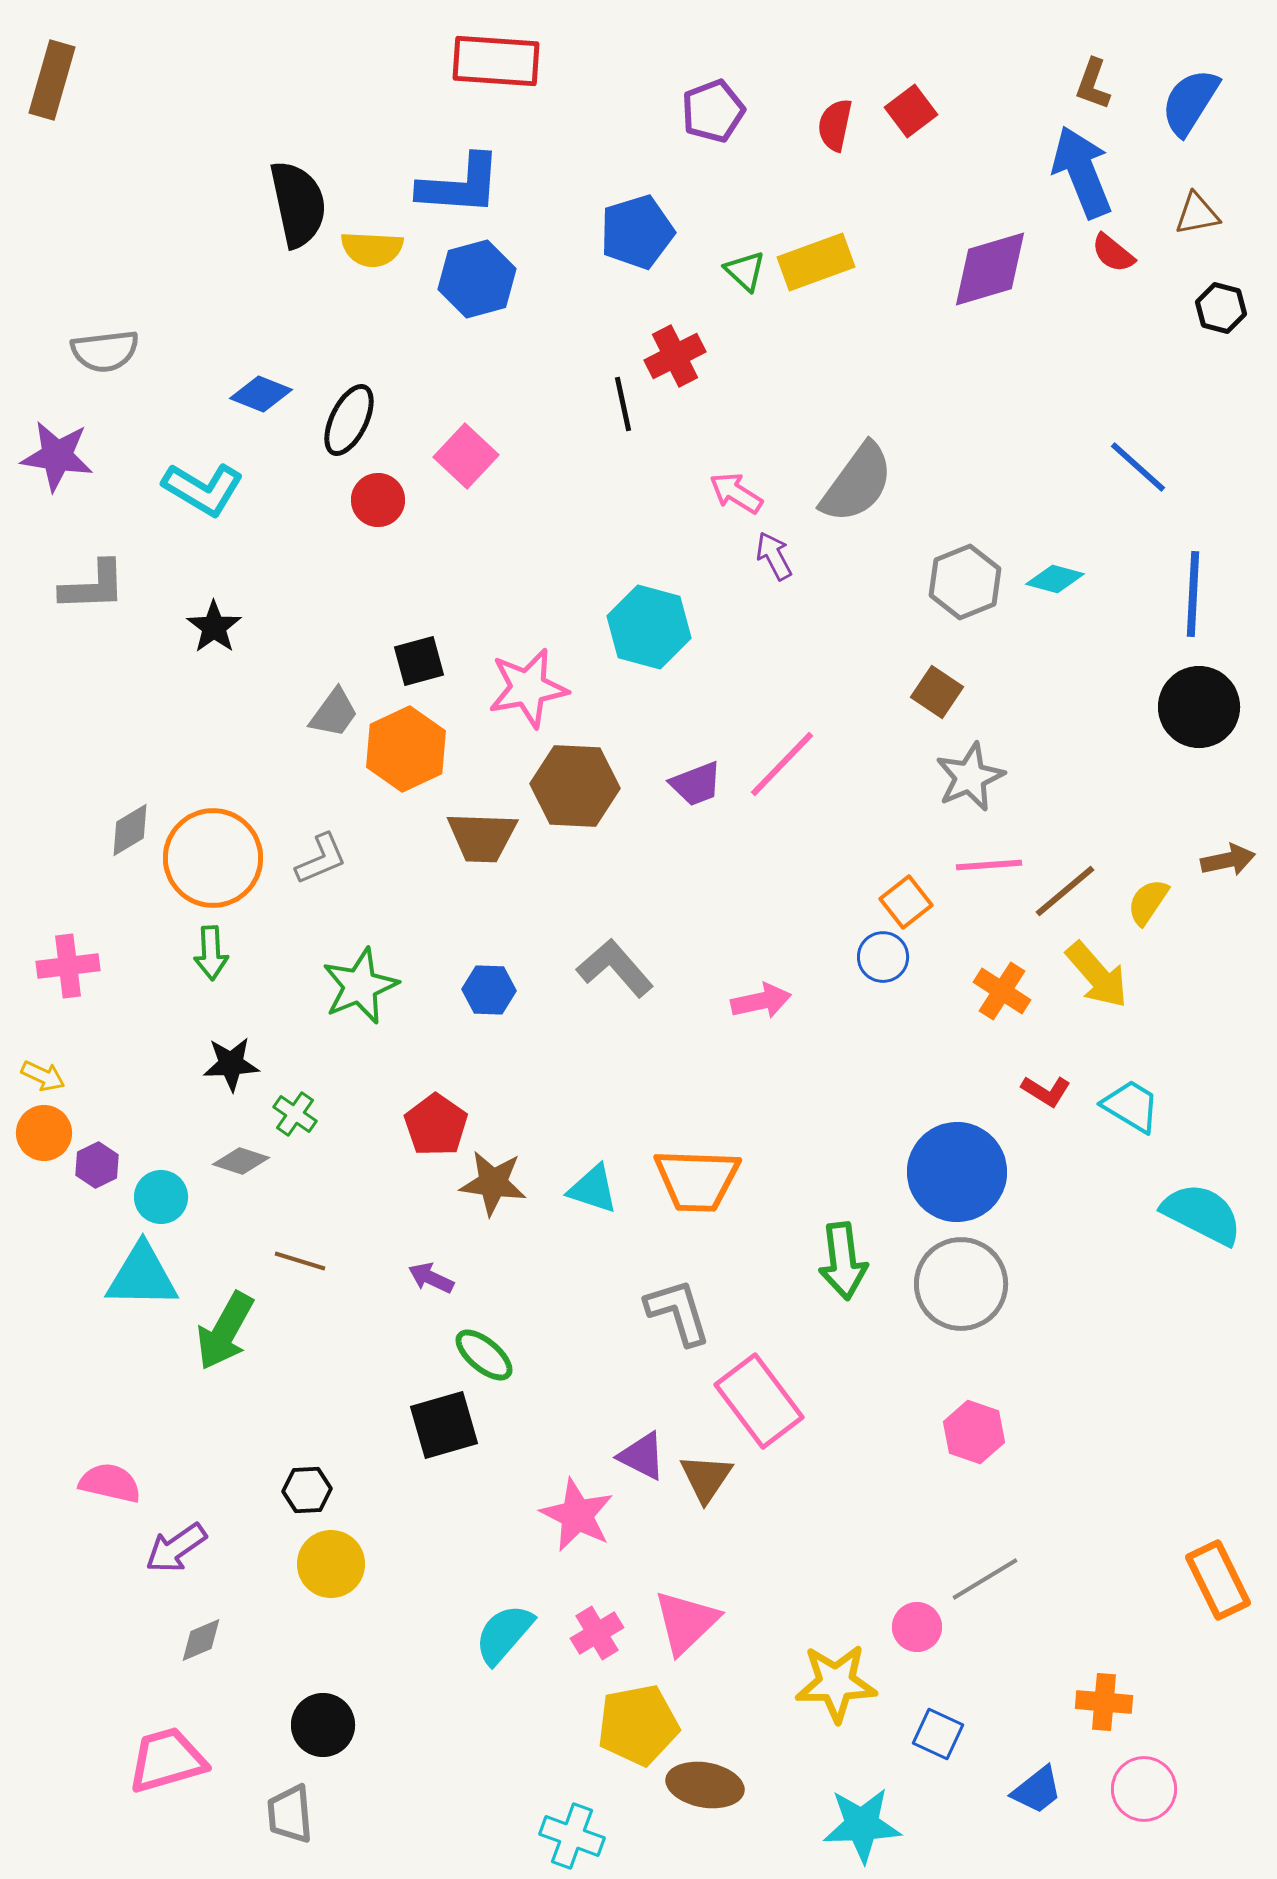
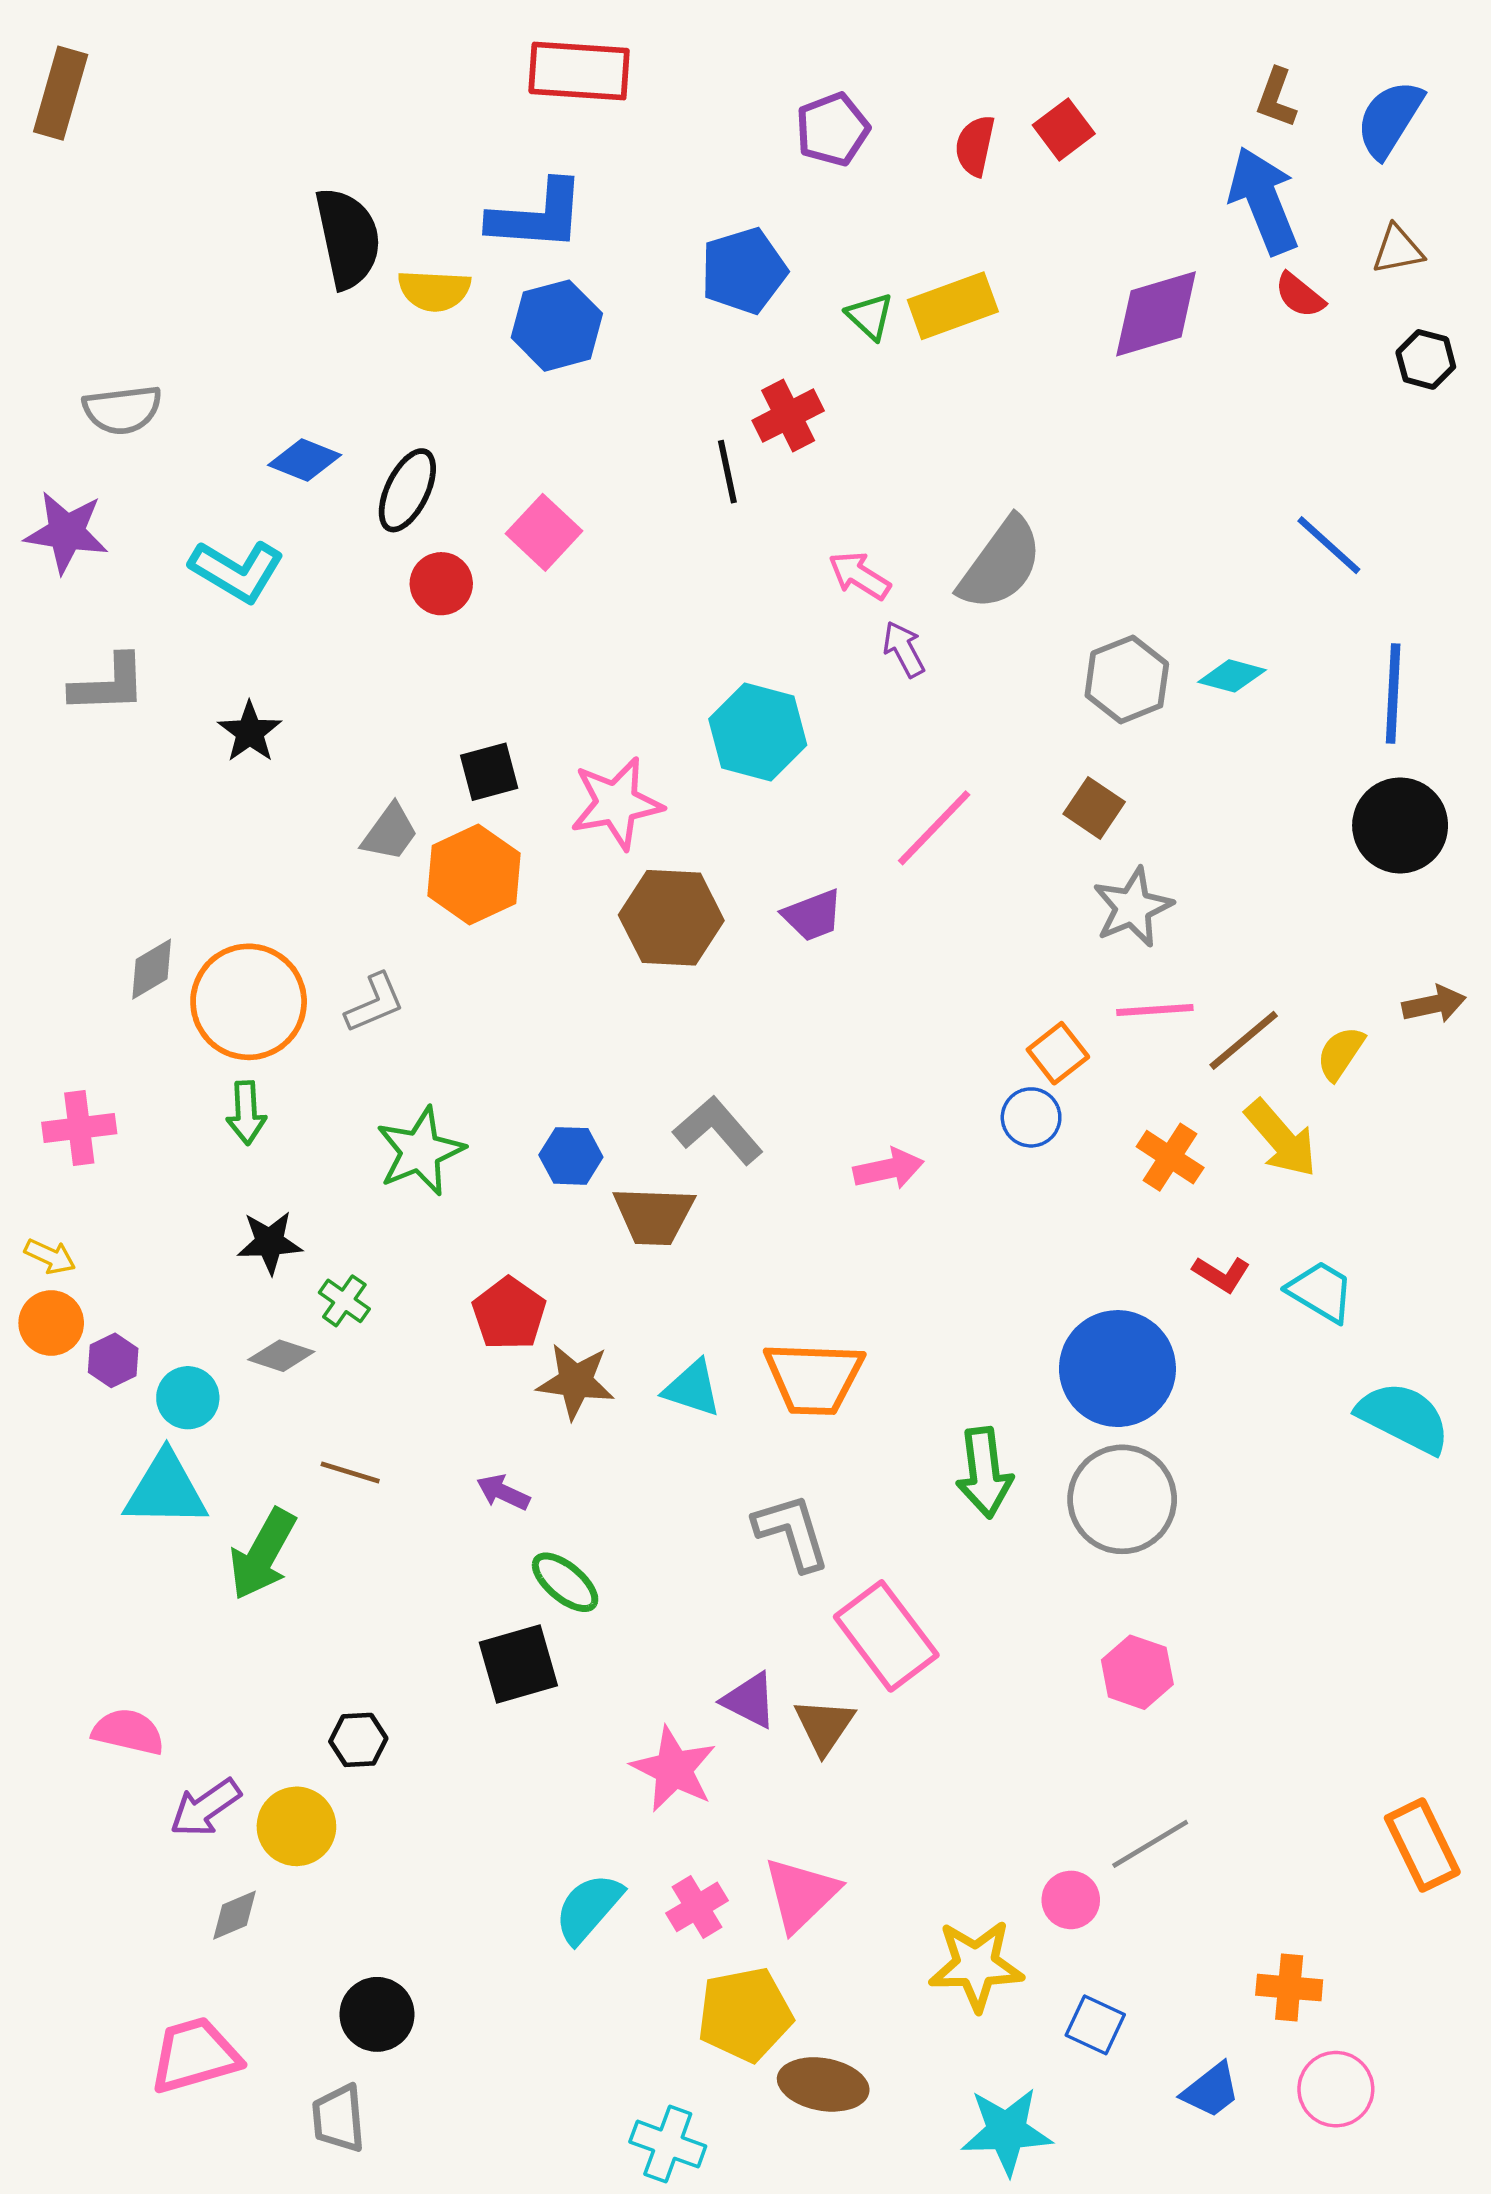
pink line: (782, 764) -> (934, 828), moved
brown trapezoid: (482, 837) -> (654, 1216), moved
yellow circle: (331, 1564) -> (296, 1826), moved

